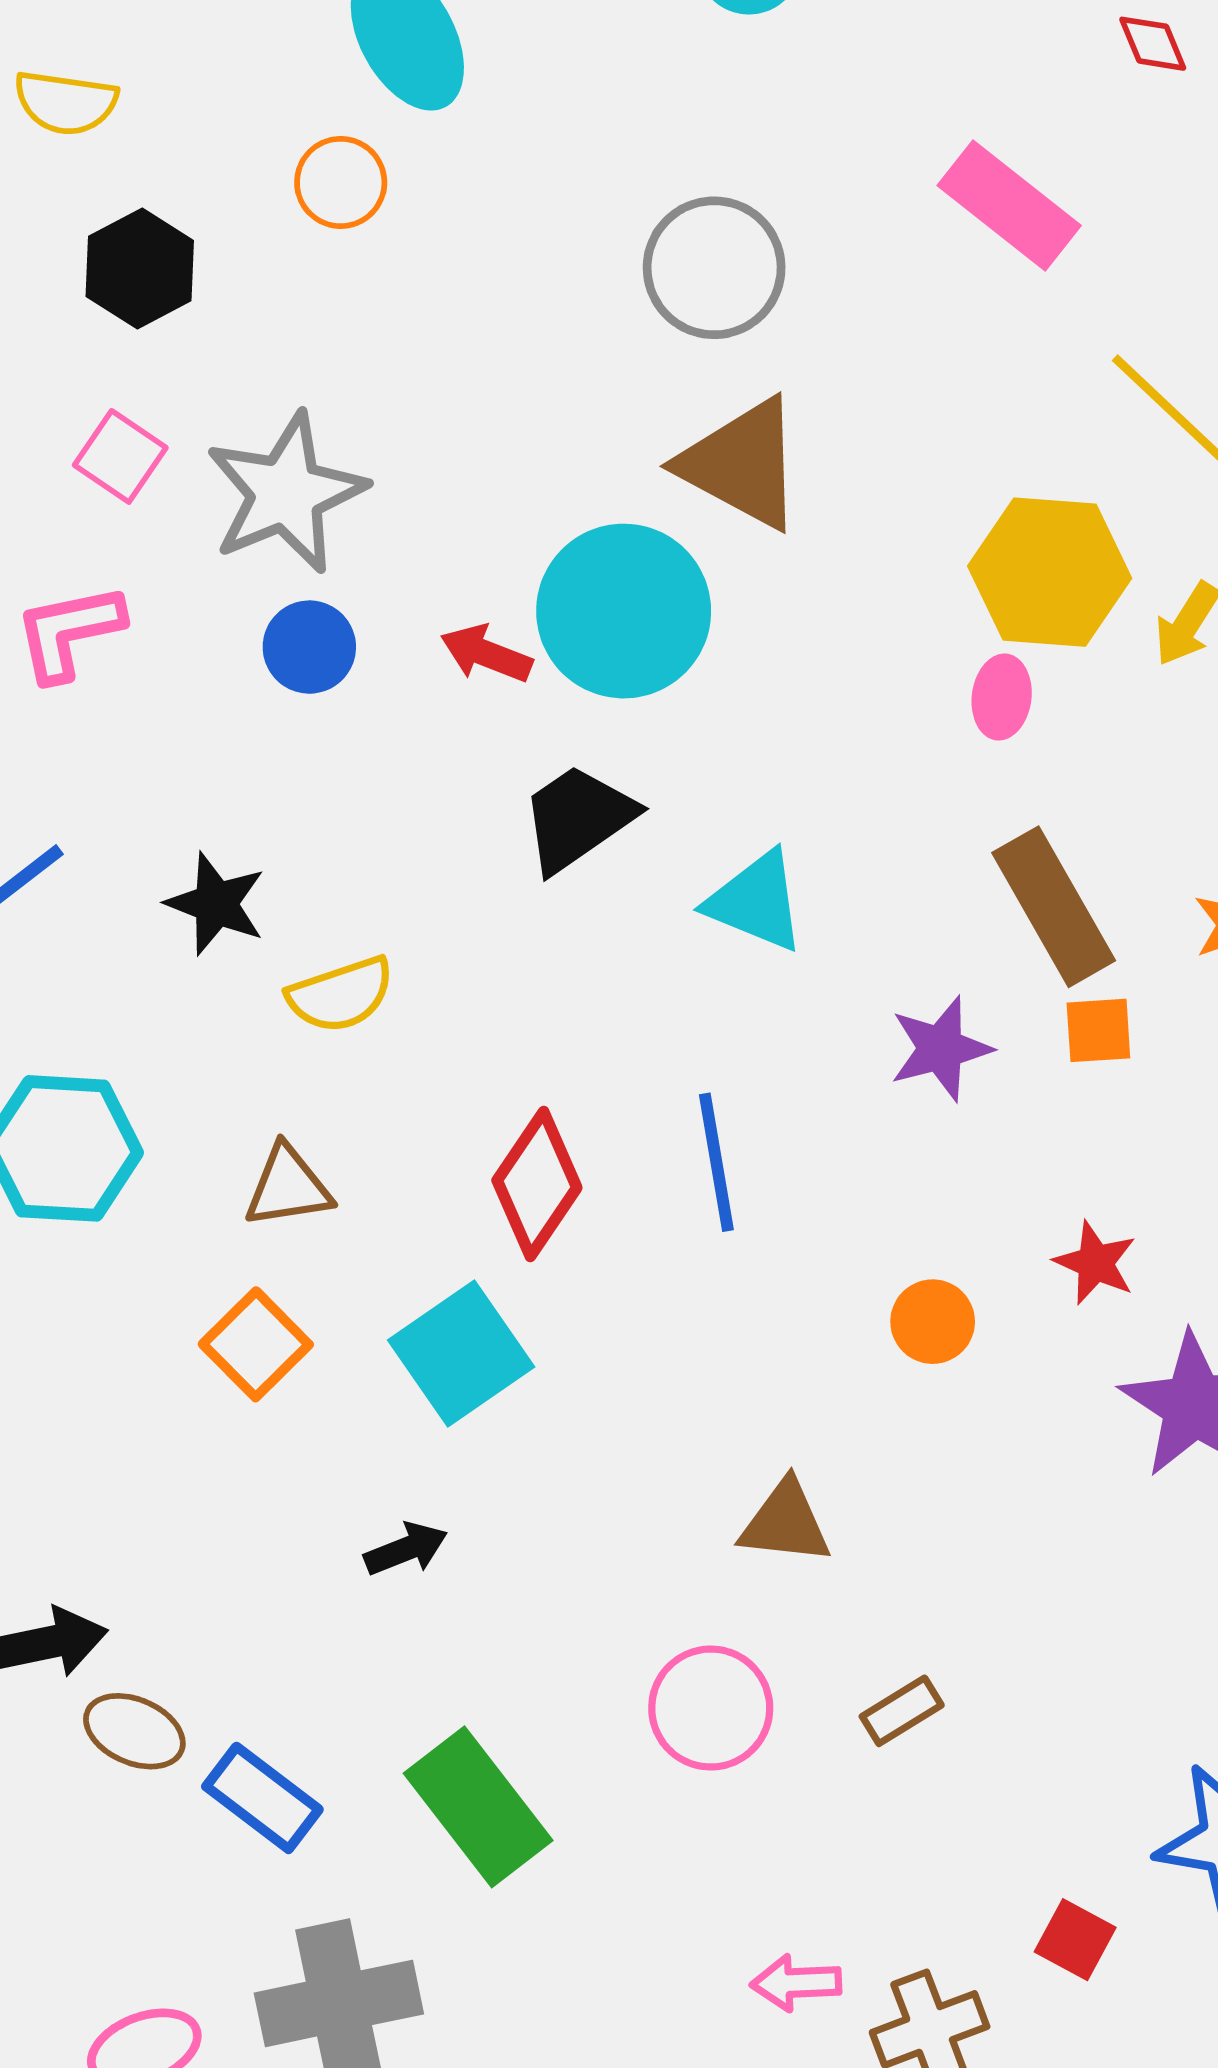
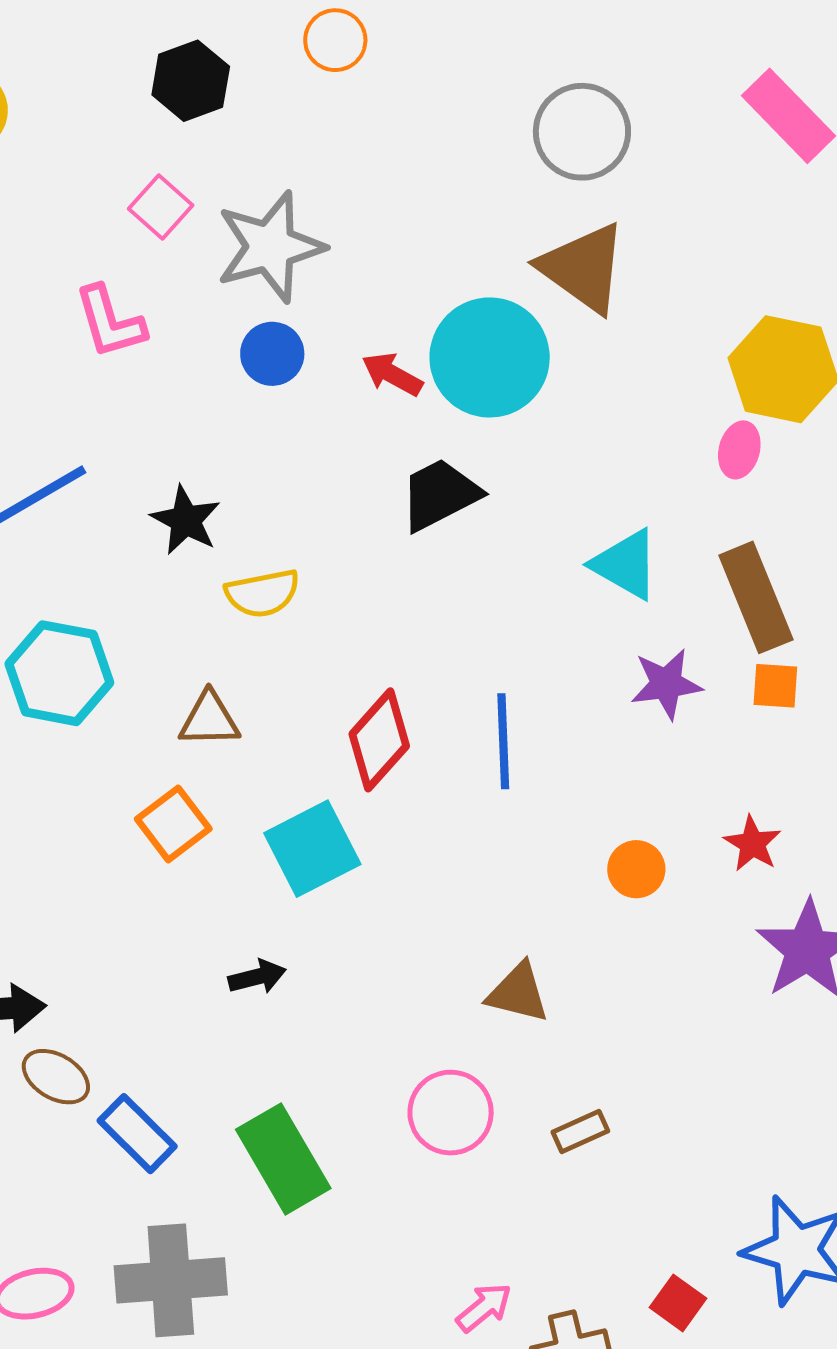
pink L-shape: (69, 632) -> (110, 322), turned -102
cyan triangle: (756, 901) -> (626, 564), moved
pink arrow: (796, 1983) -> (484, 1307), turned 136

